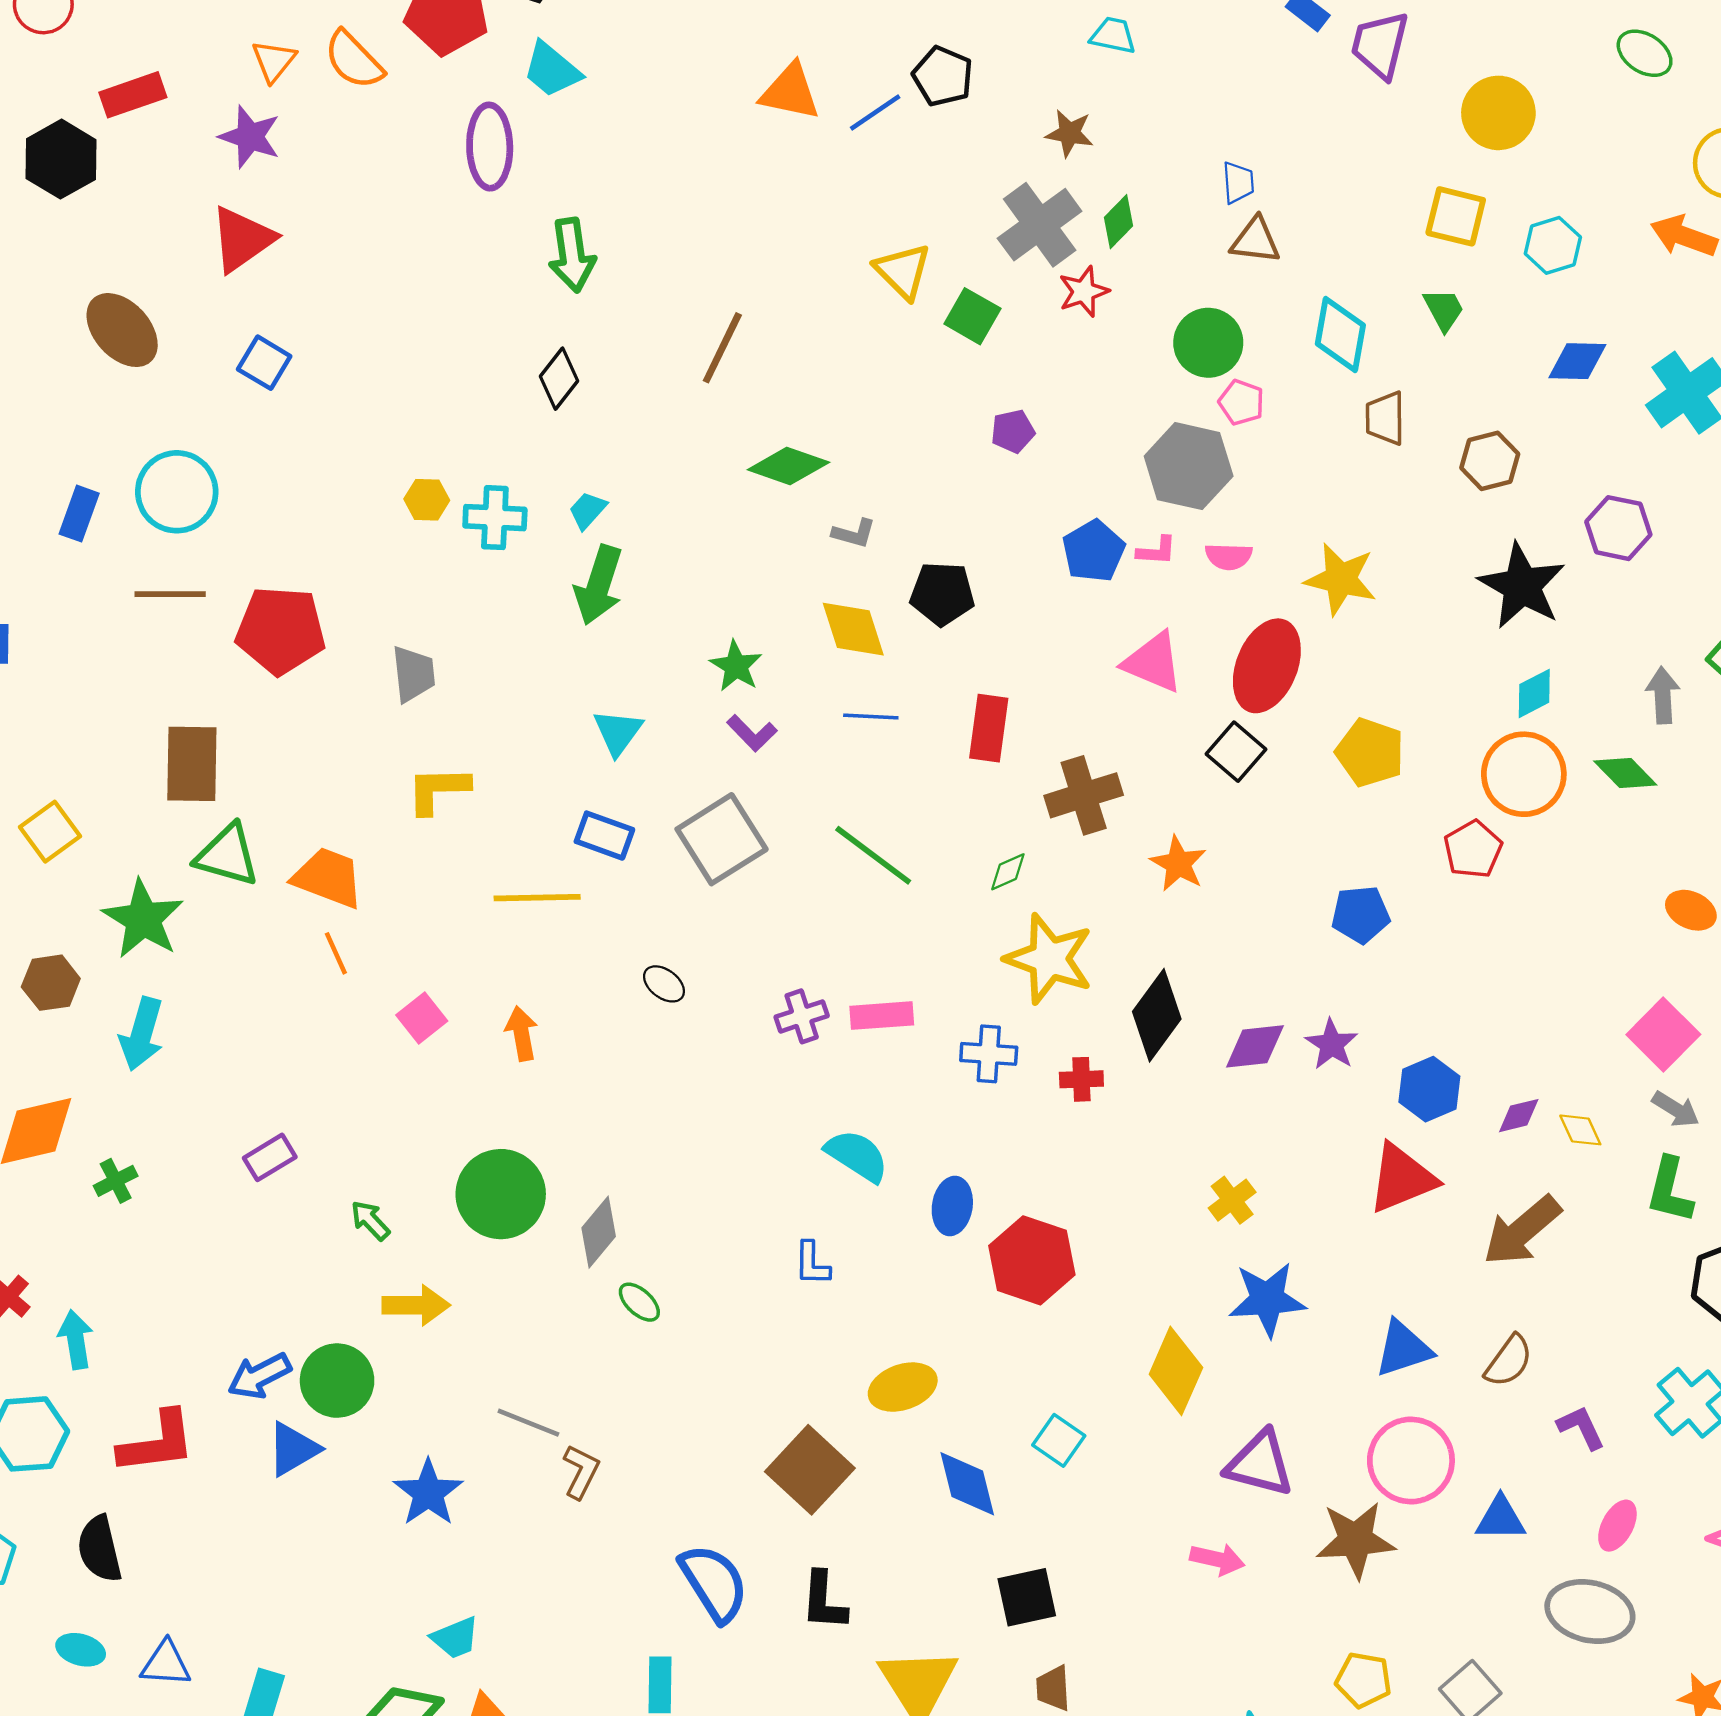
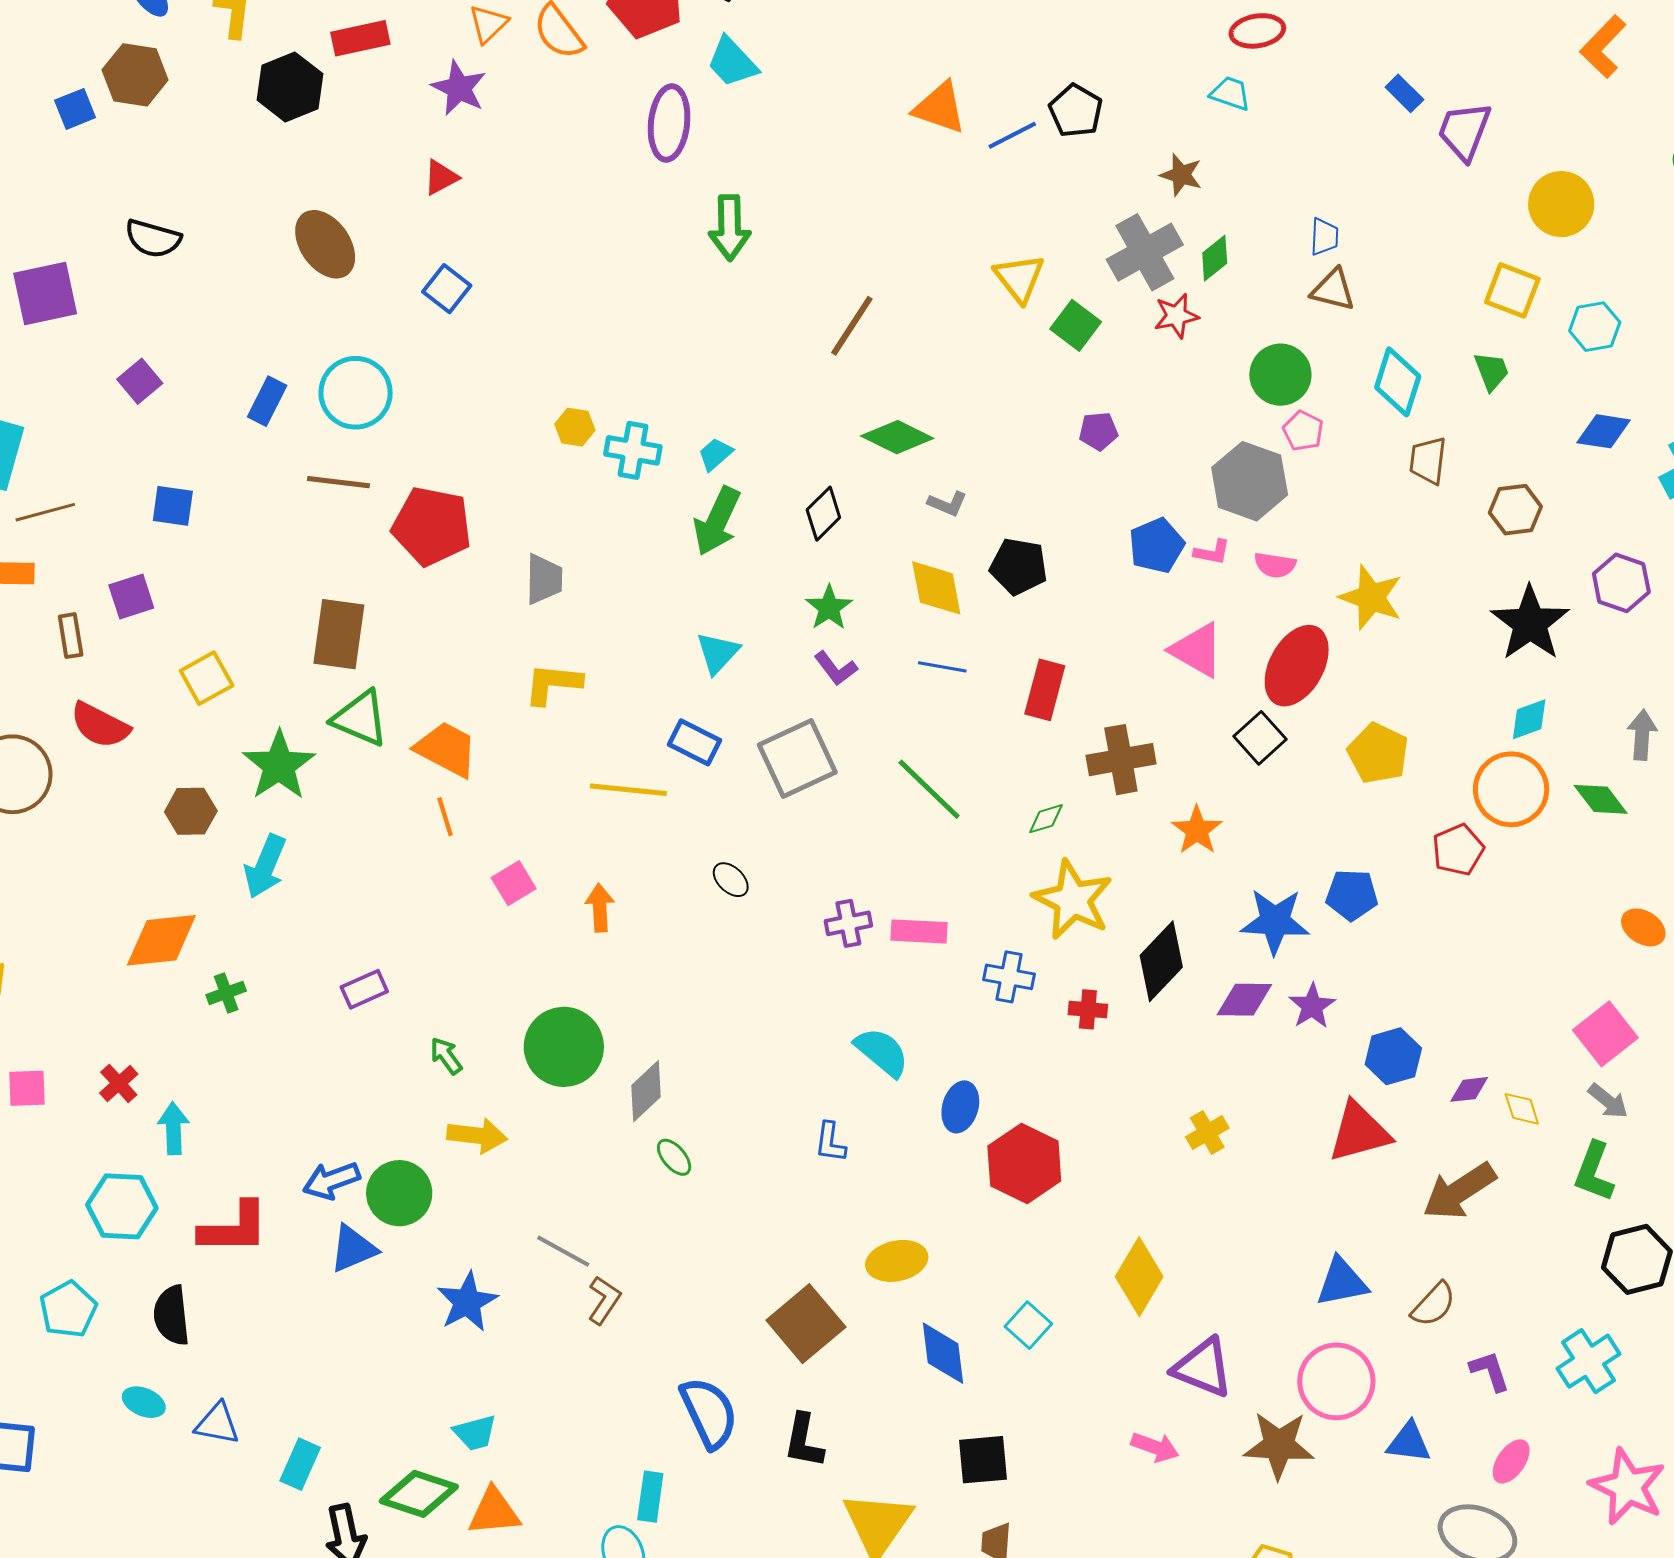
red triangle: (242, 239) -> (441, 177), size x0.6
black diamond: (559, 379) -> (823, 514), moved
blue star: (1267, 1299) -> (1275, 921), moved

